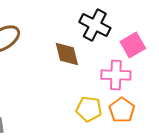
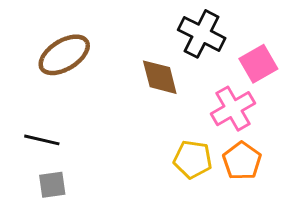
pink cross: (116, 75) -> (233, 109), turned -32

